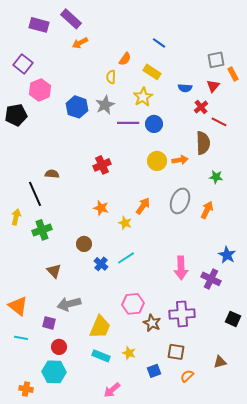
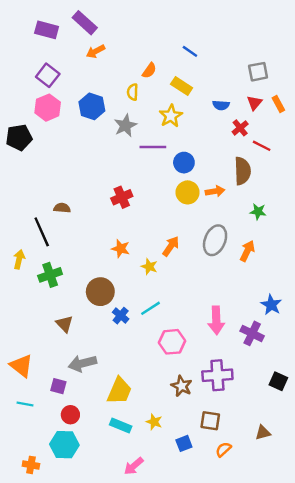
purple square: (23, 64) -> (48, 75), moved
orange rectangle: (233, 74) -> (278, 104), moved
blue hexagon: (77, 107) -> (92, 106), moved
blue circle: (154, 124) -> (184, 163), moved
brown circle: (84, 244) -> (100, 292), size x1.5
pink hexagon: (133, 304) -> (172, 342), moved

